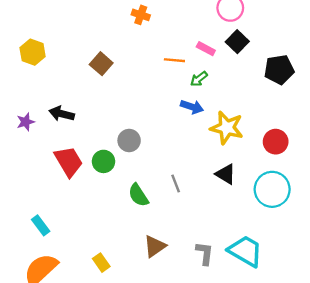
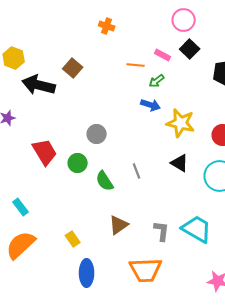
black arrow: (62, 114) -> (39, 85), moved, size x1.5
green circle: (104, 161) -> (78, 163), moved

